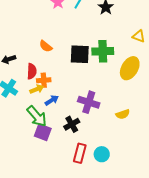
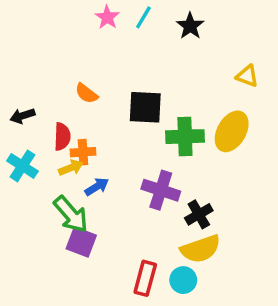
green cross: (103, 51) -> (185, 137), moved
yellow semicircle: (123, 114) -> (201, 249), moved, size x1.6
black cross: (72, 124) -> (199, 214), moved

